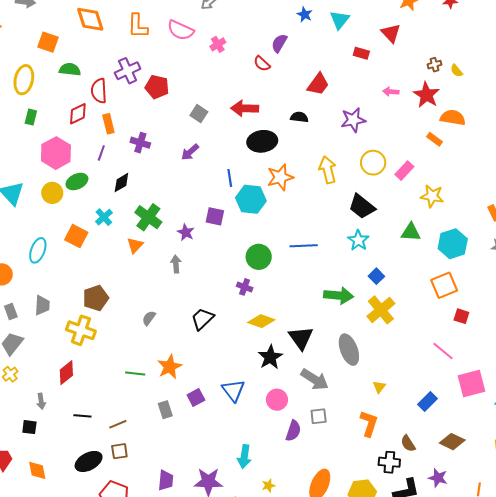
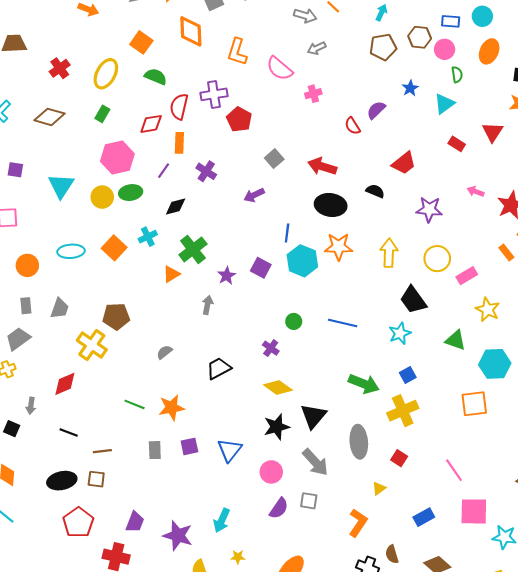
cyan ellipse: (38, 250) -> (71, 251), turned 50
green circle: (259, 257) -> (294, 321), size x0.6
red square: (461, 316) -> (399, 458), moved

